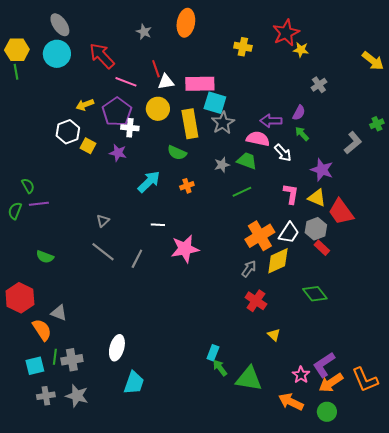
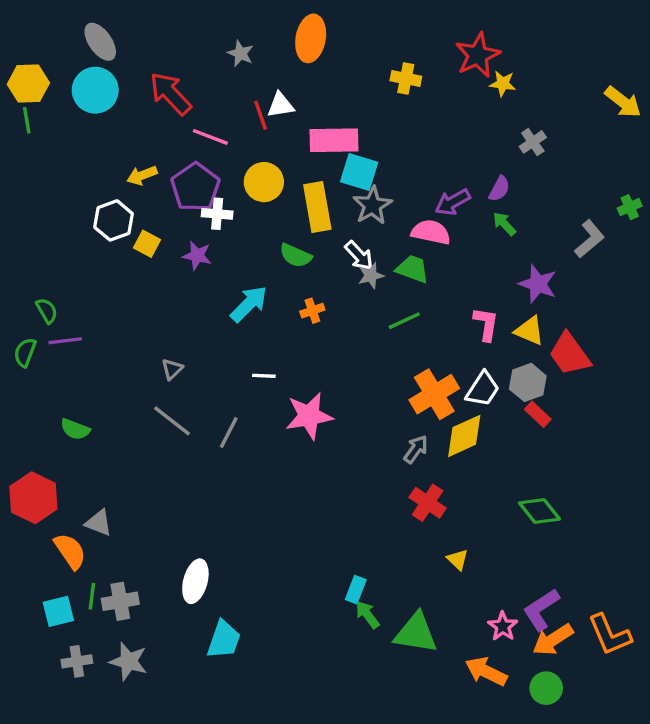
white triangle: (166, 82) -> (281, 105), moved
purple arrow: (271, 121) -> (453, 202), turned -30
white arrow: (283, 153) -> (359, 256), moved
green diamond: (315, 294) -> (539, 511), moved

